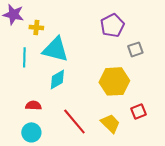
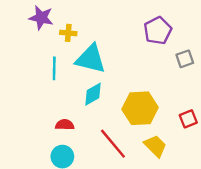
yellow hexagon: (114, 81) -> (140, 108), moved
red square: (138, 111) -> (188, 119), moved

